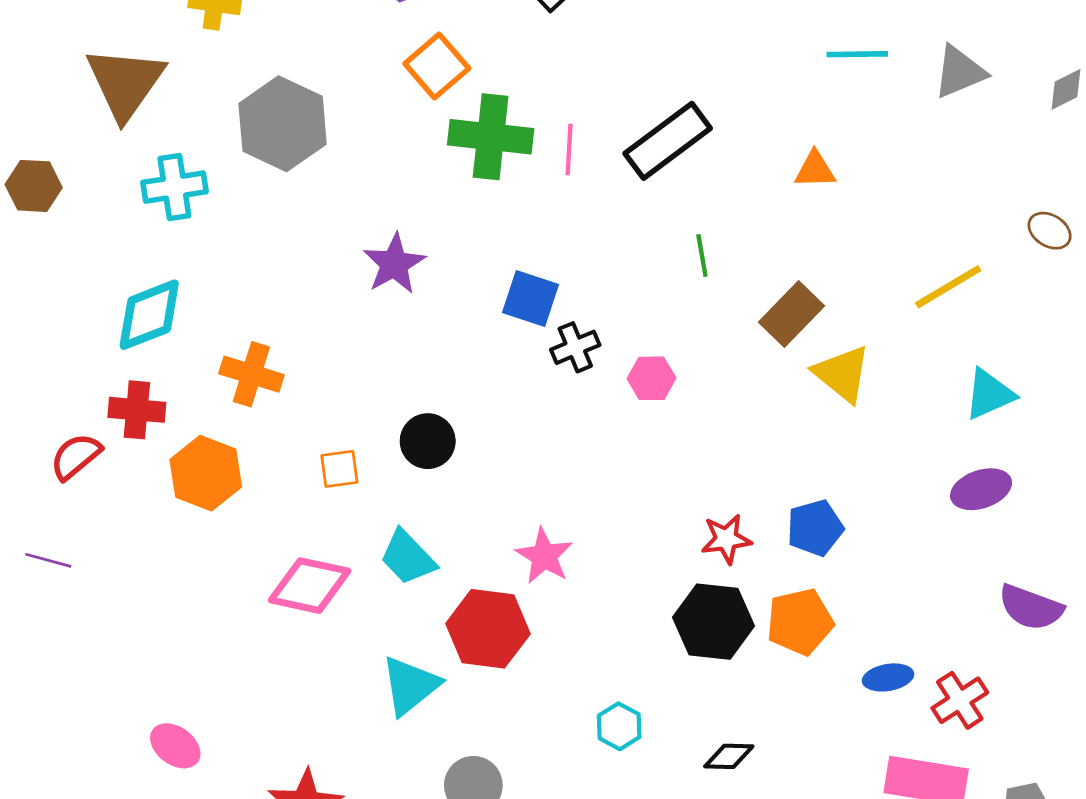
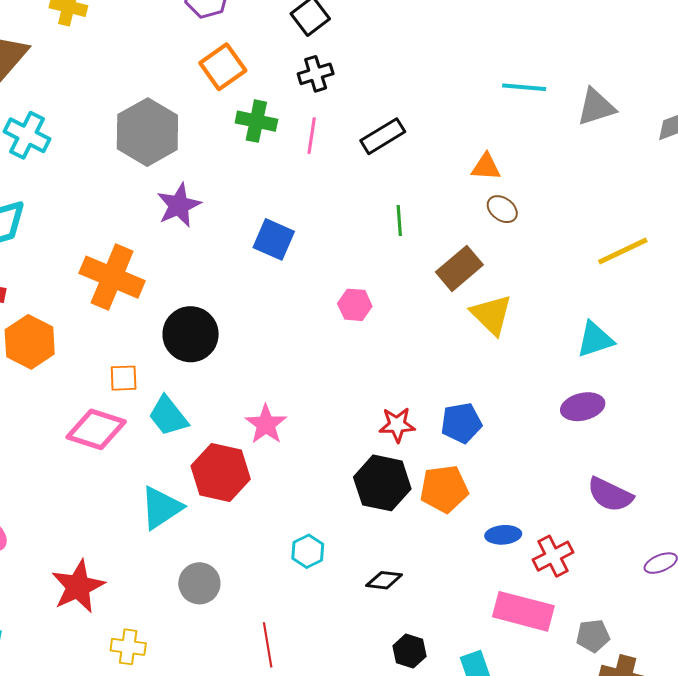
gray hexagon: (283, 124) -> (147, 132), moved
green cross: (491, 137) -> (256, 121), size x0.7
black rectangle: (668, 141) -> (383, 136), size x0.7
cyan cross: (174, 187) -> (27, 135), turned 30
brown ellipse: (1050, 231) -> (502, 209), moved
yellow line: (948, 287) -> (623, 251), moved
black cross: (575, 347) -> (316, 74), moved
orange cross: (251, 374) -> (112, 277), moved, size x1.4
black circle: (428, 441) -> (191, 334), size x1.4
orange square: (339, 469) -> (124, 378), moved

